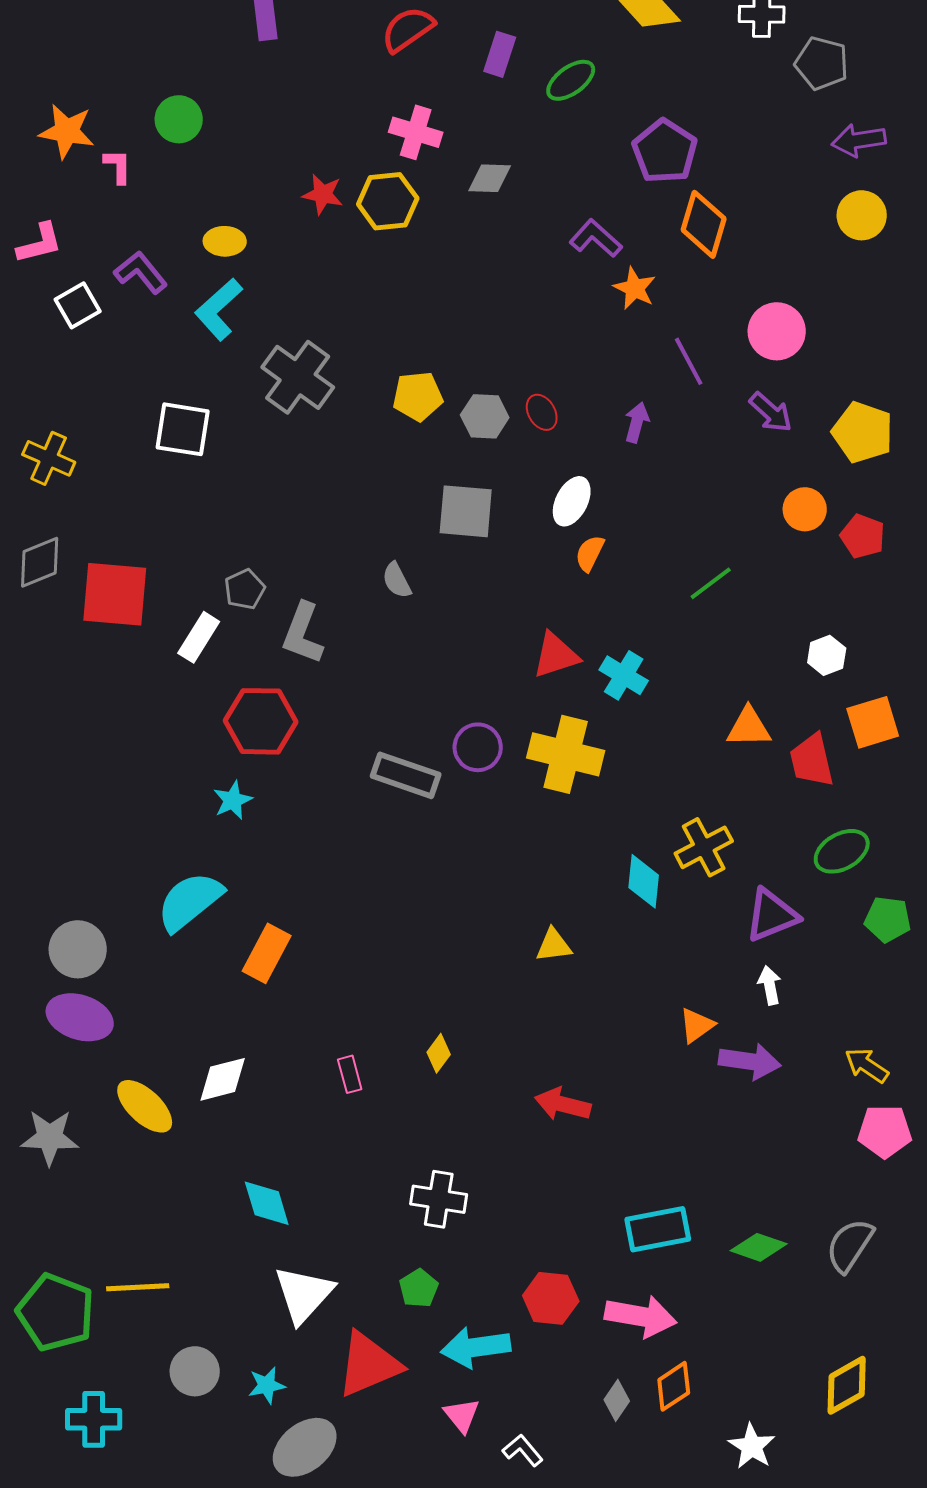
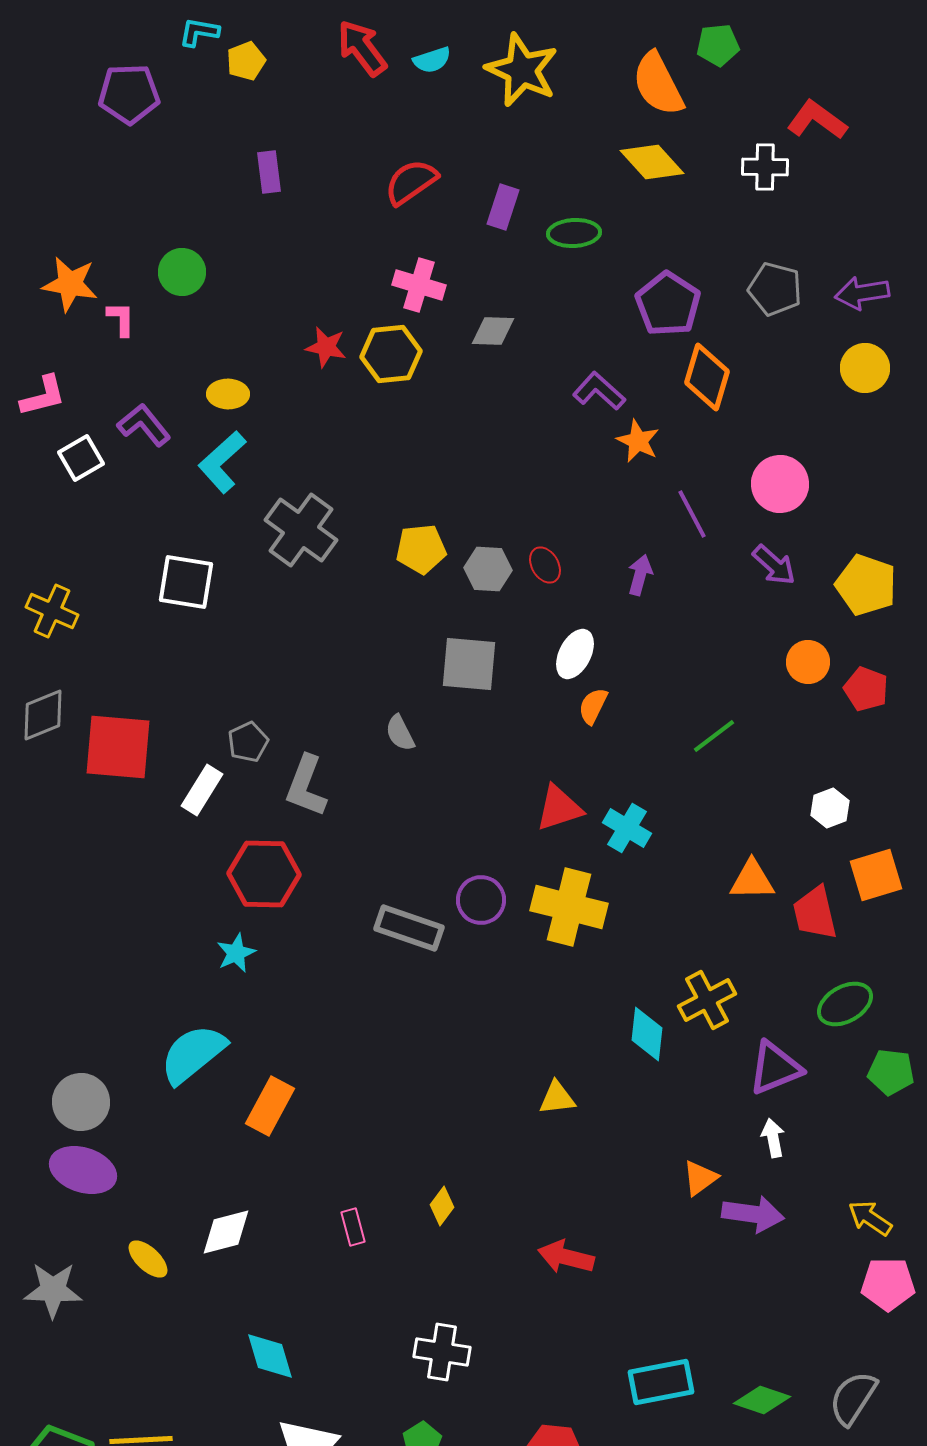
gray pentagon: (822, 63) -> (775, 289), moved
green ellipse: (571, 80) -> (574, 233), turned 33
yellow ellipse: (145, 1106) -> (148, 1259), size x0.7

